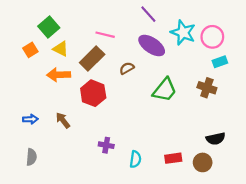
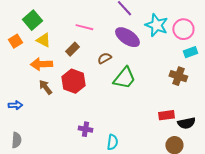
brown rectangle: (92, 58) -> (72, 49), size x0.6
green trapezoid: (165, 90) -> (124, 78), moved
brown arrow: (63, 120) -> (45, 87), moved
red rectangle: (173, 158) -> (166, 115), moved

